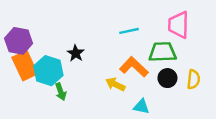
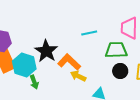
black star: (76, 53) -> (46, 51), size x1.6
orange L-shape: (134, 67) -> (69, 62), moved

